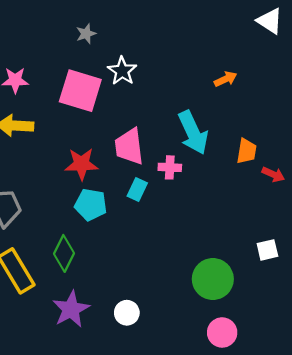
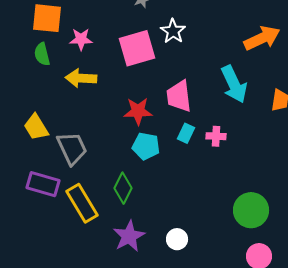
orange arrow: (226, 79) -> (262, 38), size x1.8
pink square: (80, 91) -> (137, 48), turned -33
pink cross: (170, 167) -> (216, 136), moved

